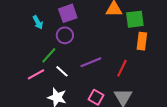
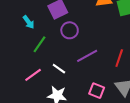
purple circle: (65, 35) -> (70, 30), moved
green line: (49, 55) -> (40, 44), moved

